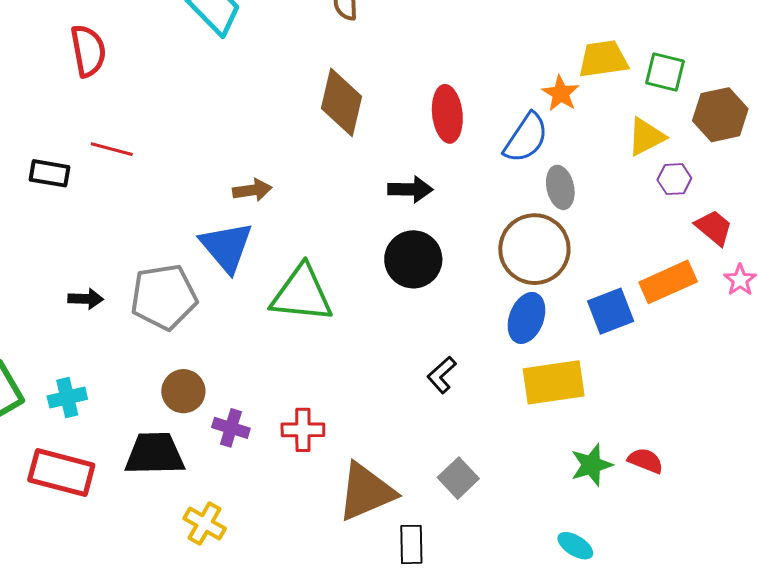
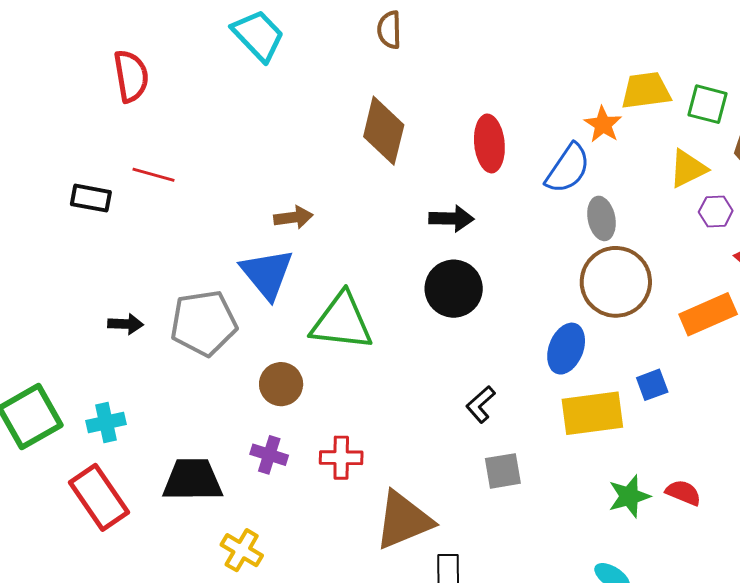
brown circle: (534, 249) -> (616, 282), moved
blue square: (611, 311) -> (652, 385), moved, size x0.7
brown circle: (183, 391) -> (281, 384), moved
red rectangle: (61, 473) -> (99, 497), turned 40
gray square: (458, 478) -> (503, 471), moved, turned 33

